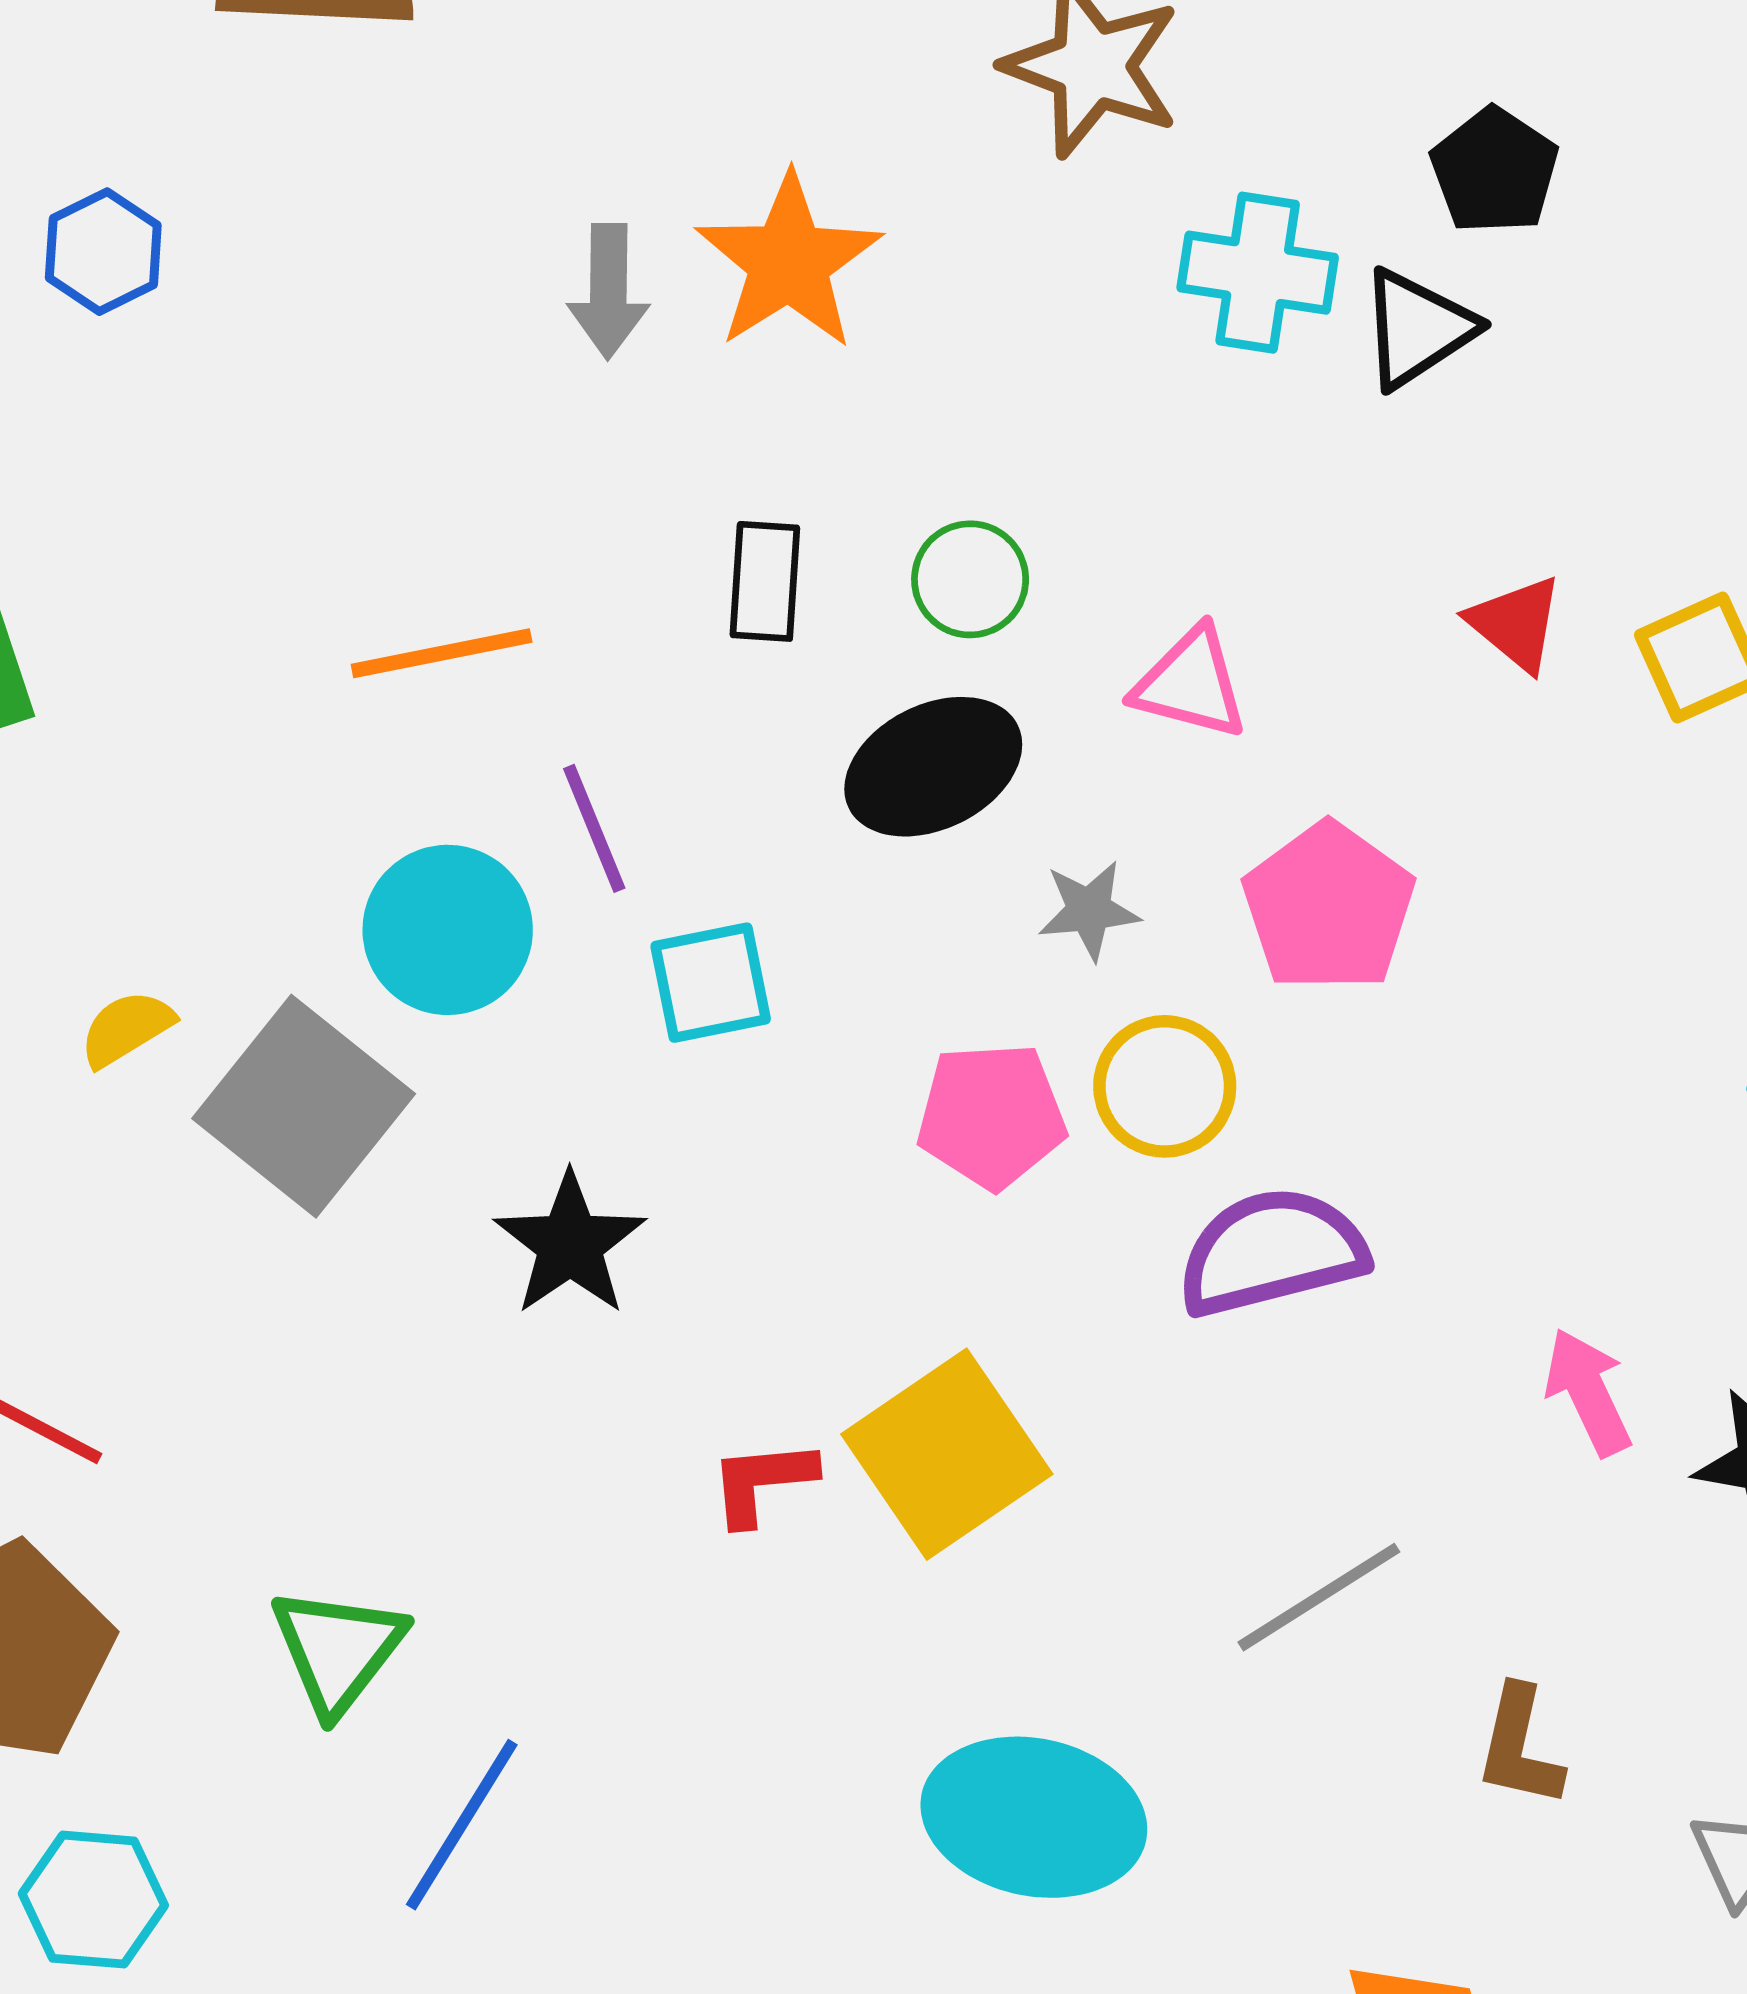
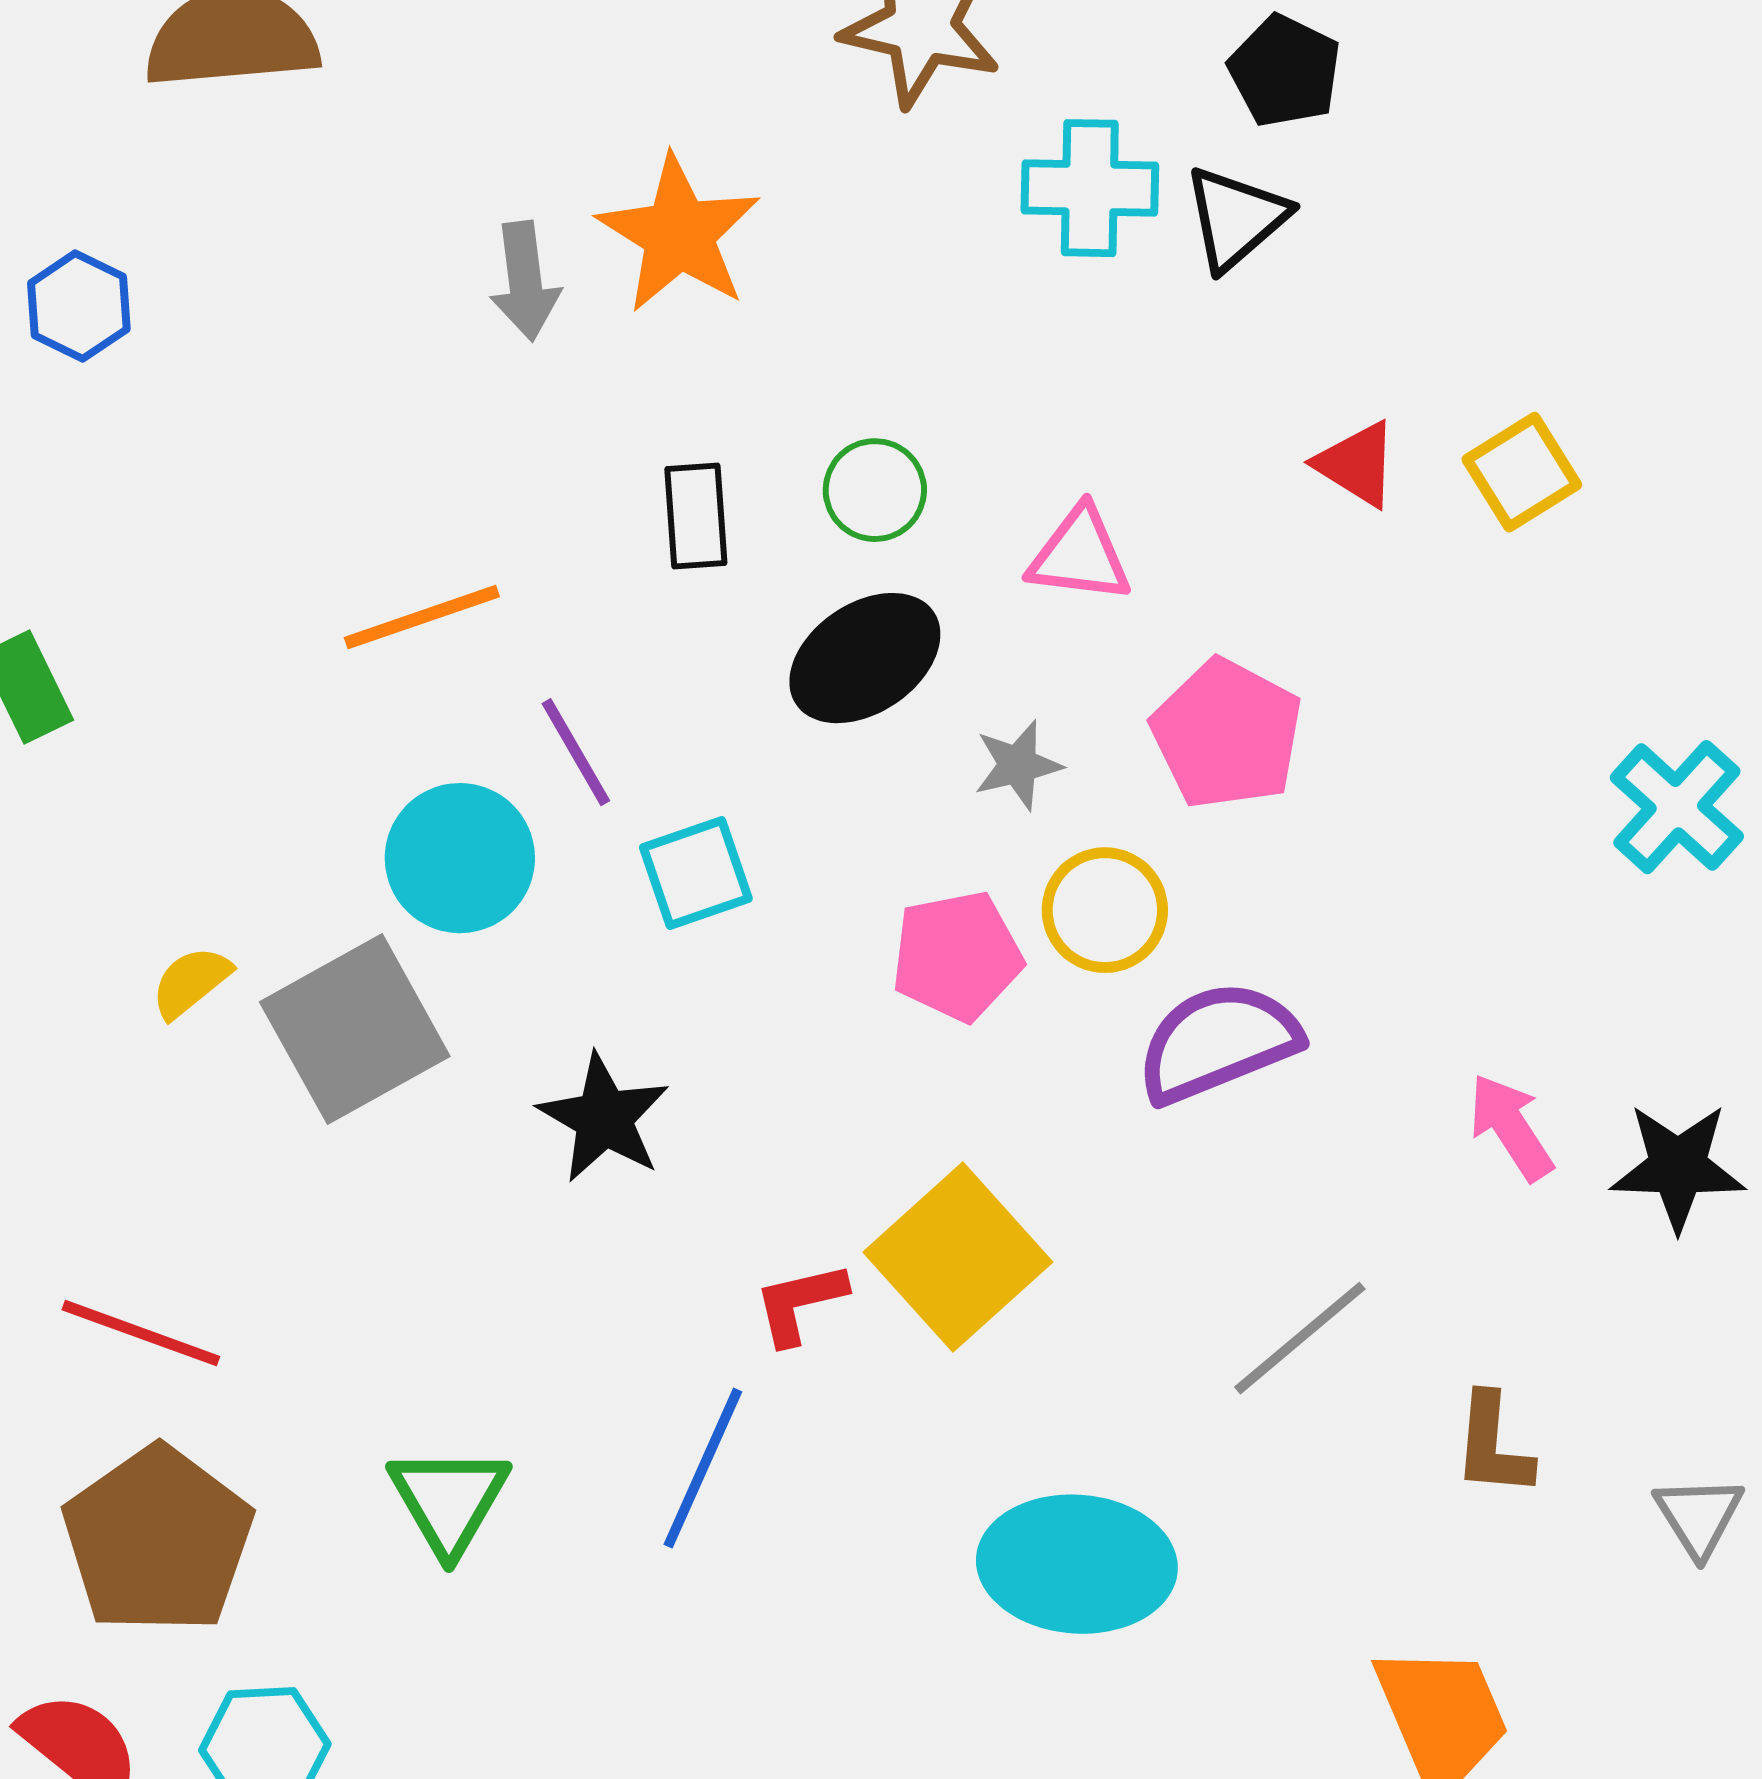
gray square: (304, 1106) -> (355, 1029), turned 30
blue line: (462, 1825) -> (703, 1468), moved

